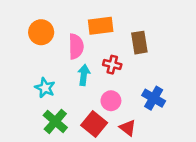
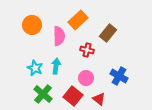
orange rectangle: (101, 26) -> (78, 20), turned -36
brown rectangle: (139, 43) -> (108, 33), turned 48
cyan arrow: (84, 75) -> (56, 66), moved

